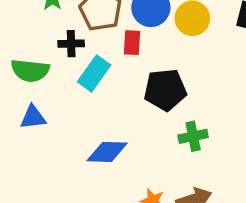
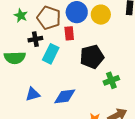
blue triangle: (33, 117) -> (33, 94), moved

